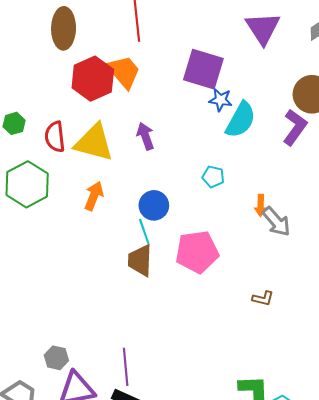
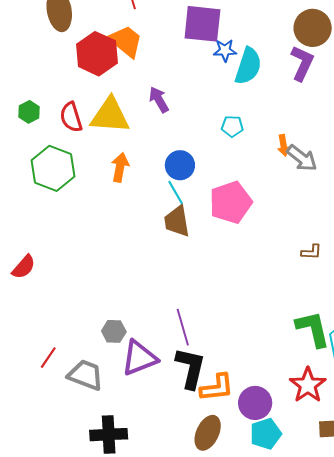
brown L-shape: (263, 298) -> (311, 252), moved

